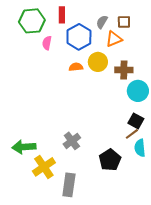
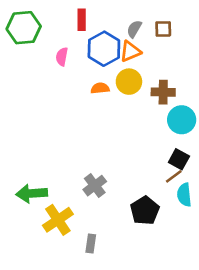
green hexagon: (32, 21) -> (24, 28), moved
orange triangle: (114, 39) -> (130, 51), moved
gray rectangle: (69, 185) -> (91, 243), size x0.6

